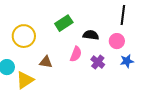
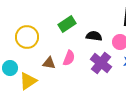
pink semicircle: (76, 54) -> (69, 58), moved
purple cross: (98, 62) -> (101, 63), size x1.5

